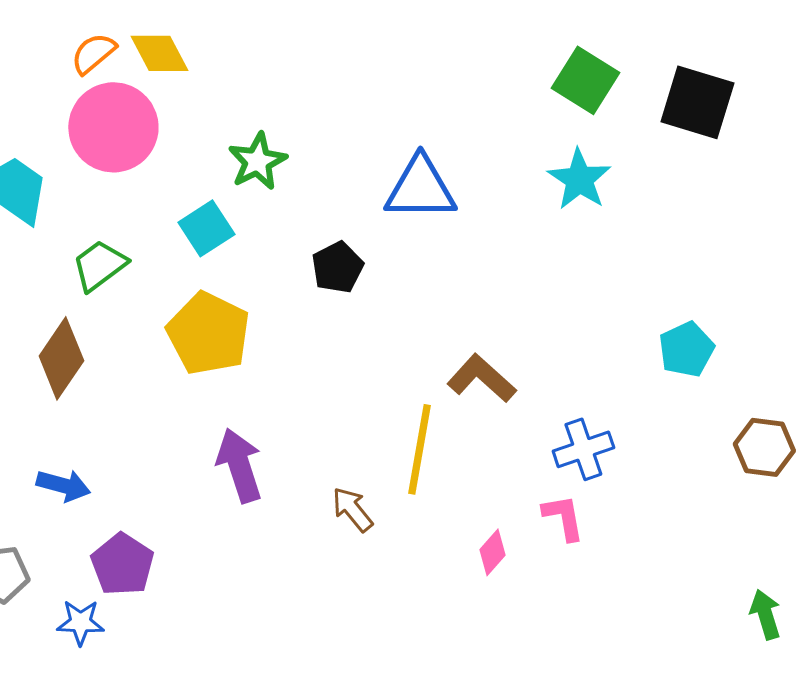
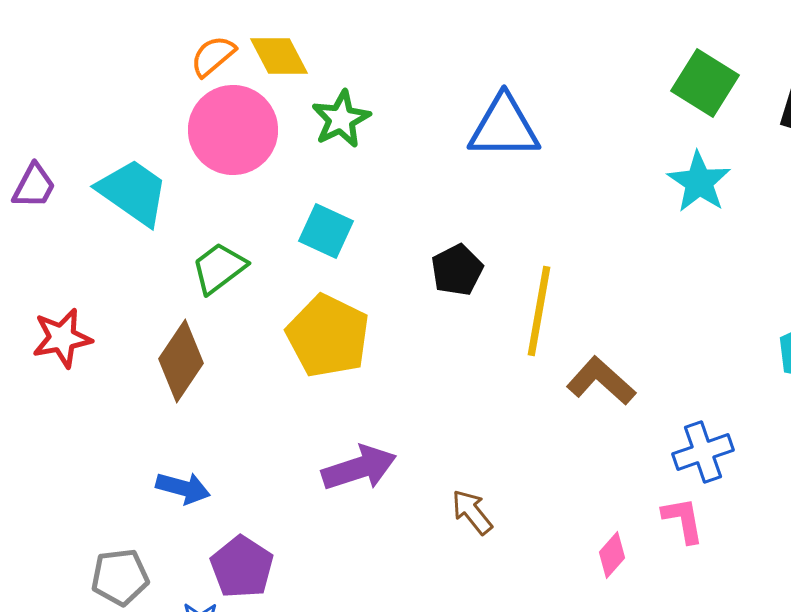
green star: (257, 161) -> (341, 119), moved
blue triangle: (420, 188) -> (504, 127), moved
cyan square: (206, 228) -> (326, 231), turned -32
yellow line: (419, 449) -> (539, 311), moved
purple arrow: (239, 465) -> (359, 468), turned 90

